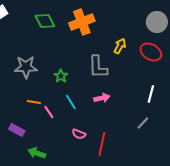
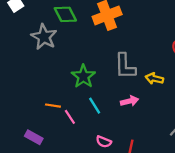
yellow arrow: (120, 46) -> (154, 79), moved, turned -105
gray star: (26, 67) -> (44, 37), moved, turned 30
green star: (61, 76) -> (83, 76), size x1.5

